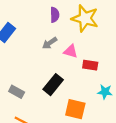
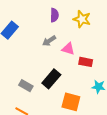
yellow star: (85, 18) -> (82, 19), size x0.7
gray rectangle: (17, 92) -> (26, 86), moved

